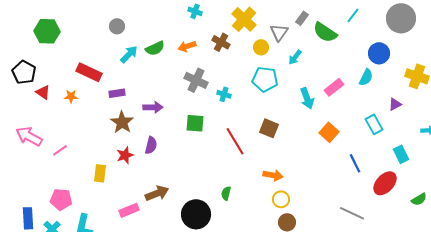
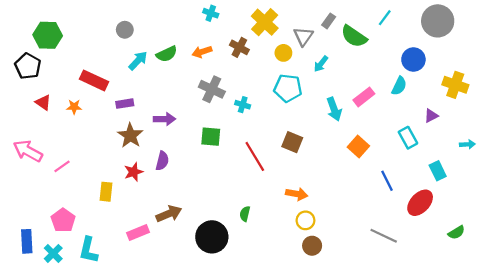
black pentagon: (24, 72) -> (28, 66), moved
pink pentagon: (61, 199) -> (63, 220), turned 30
green semicircle: (419, 199) -> (456, 232), moved

